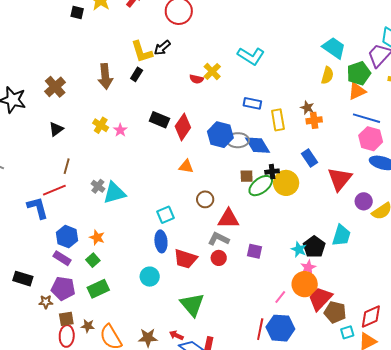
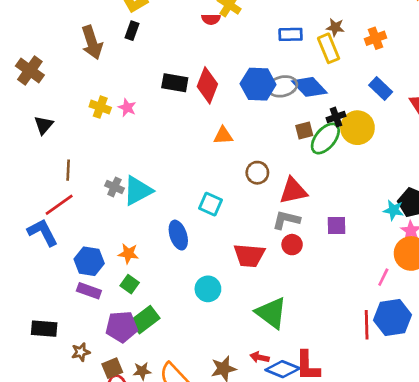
brown star: (307, 108) -> (335, 27), moved
cyan square: (166, 215) -> (210, 204), turned -30
blue ellipse: (161, 241) -> (178, 235), moved
purple pentagon: (63, 288) -> (122, 327), moved

